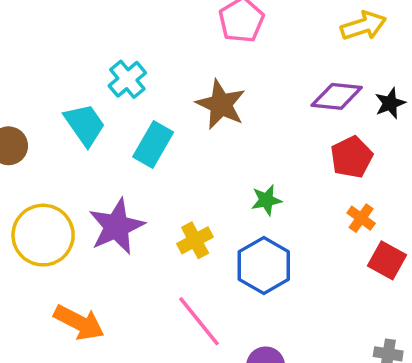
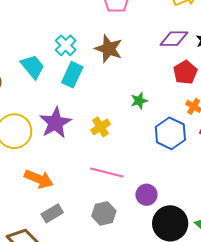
cyan cross: (127, 79) -> (66, 45), moved
blue hexagon: (264, 265) -> (170, 133), moved
pink line: (199, 321) -> (107, 173), turned -32

